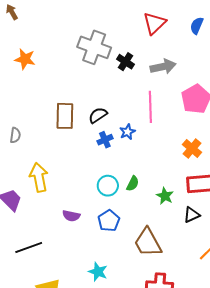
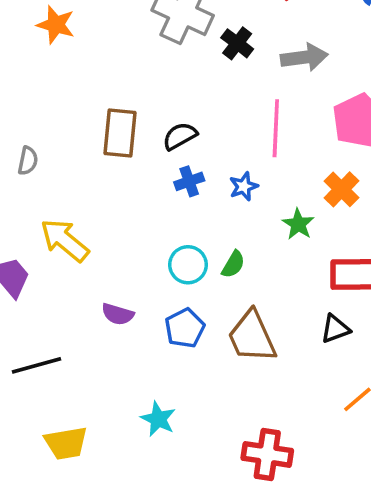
blue star: (127, 132) -> (244, 186), moved
orange cross: (192, 148) -> (341, 189), moved
yellow arrow: (39, 177) -> (65, 240), turned -44
green star: (165, 196) -> (298, 224), moved
brown trapezoid: (148, 242) -> (252, 337), moved

